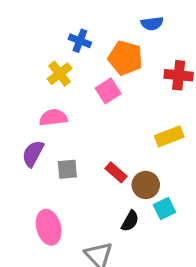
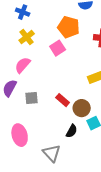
blue cross: (80, 41) -> (23, 12), moved
pink semicircle: (53, 118) -> (23, 65), turned -42

